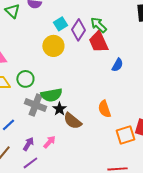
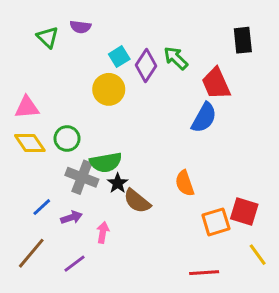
red trapezoid: (98, 42) -> (216, 83), moved
blue semicircle: (117, 65) -> (204, 118), size x1.5
pink arrow: (49, 142) -> (103, 232), turned -32
purple arrow: (28, 144) -> (71, 217), moved, turned 40

